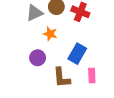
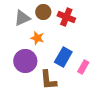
purple circle: (38, 58) -> (25, 61), size x1.5
pink rectangle: (92, 75) -> (83, 67), moved, turned 32

